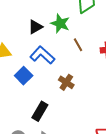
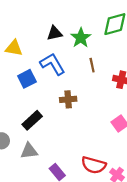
brown cross: (66, 82) -> (68, 99), turned 35

